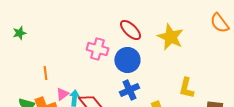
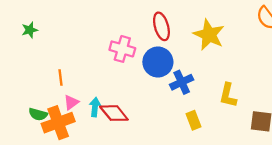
red ellipse: (130, 30) -> (161, 26), turned 30
blue cross: (129, 90) -> (182, 82), moved
pink triangle: (62, 94) -> (71, 102), moved

